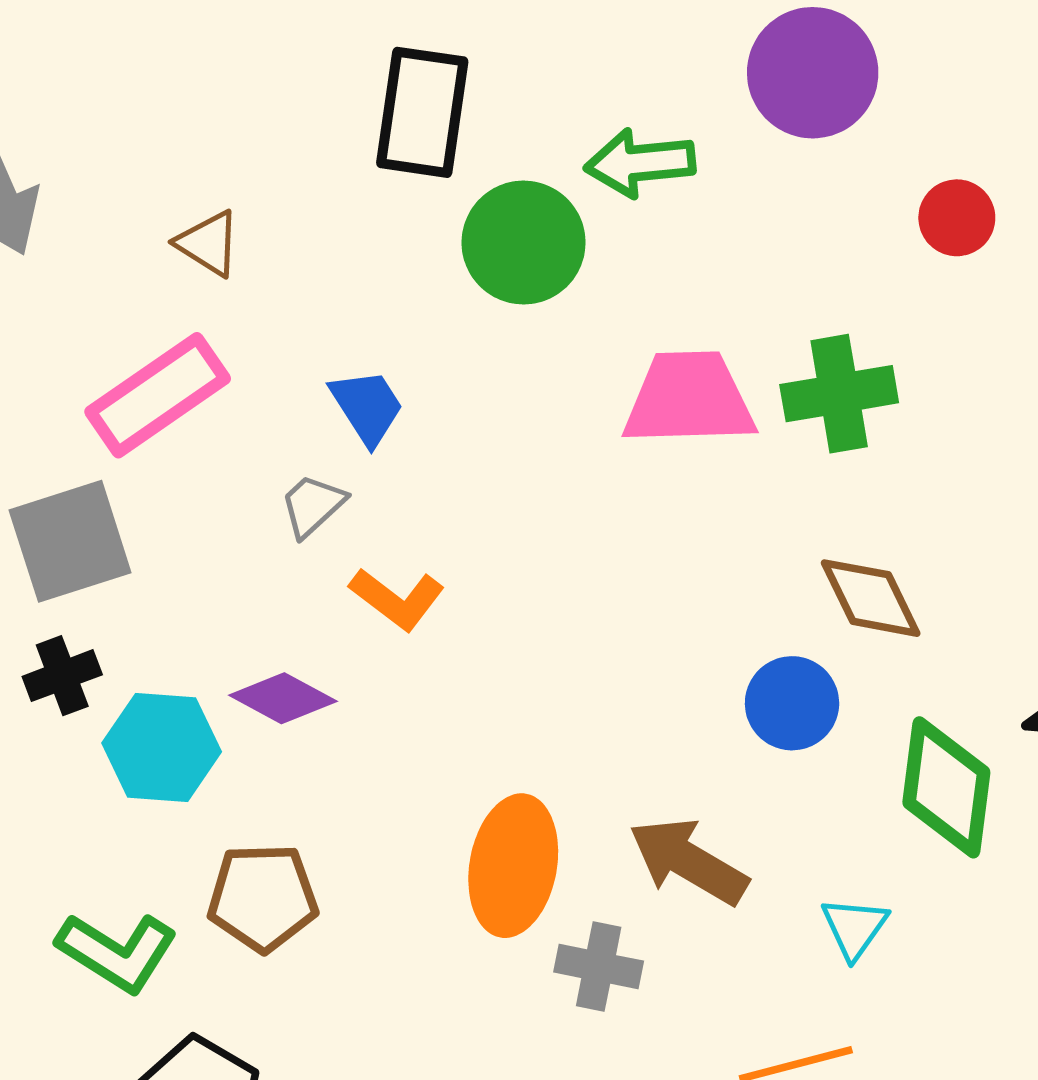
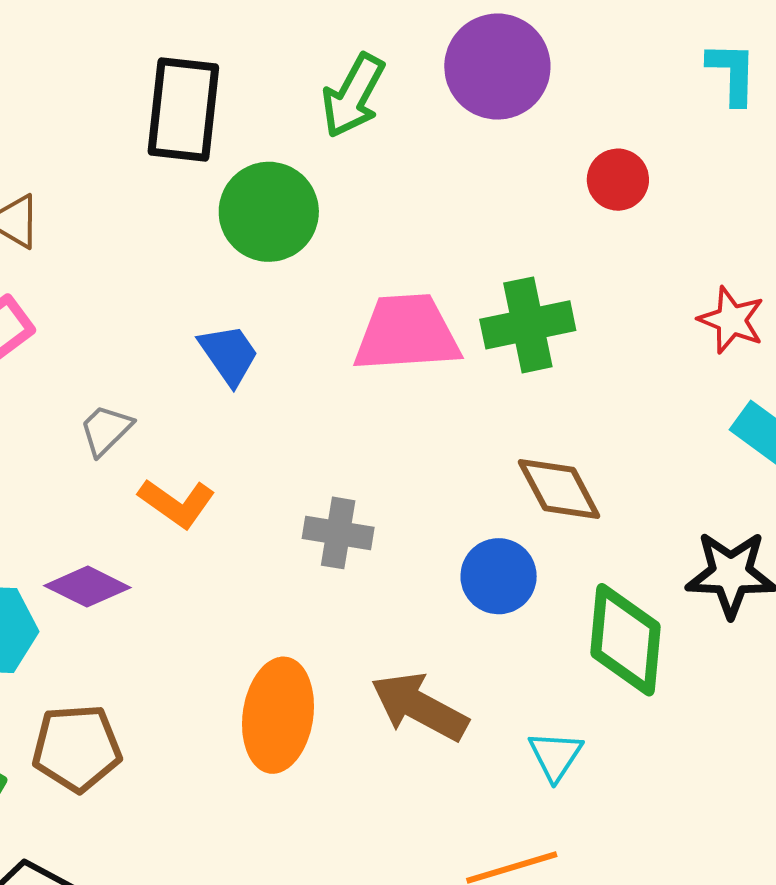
green arrow: (640, 163) -> (353, 96), moved, turned -54
blue trapezoid: (367, 407) -> (229, 354), moved
gray cross: (599, 967) -> (338, 533), moved

